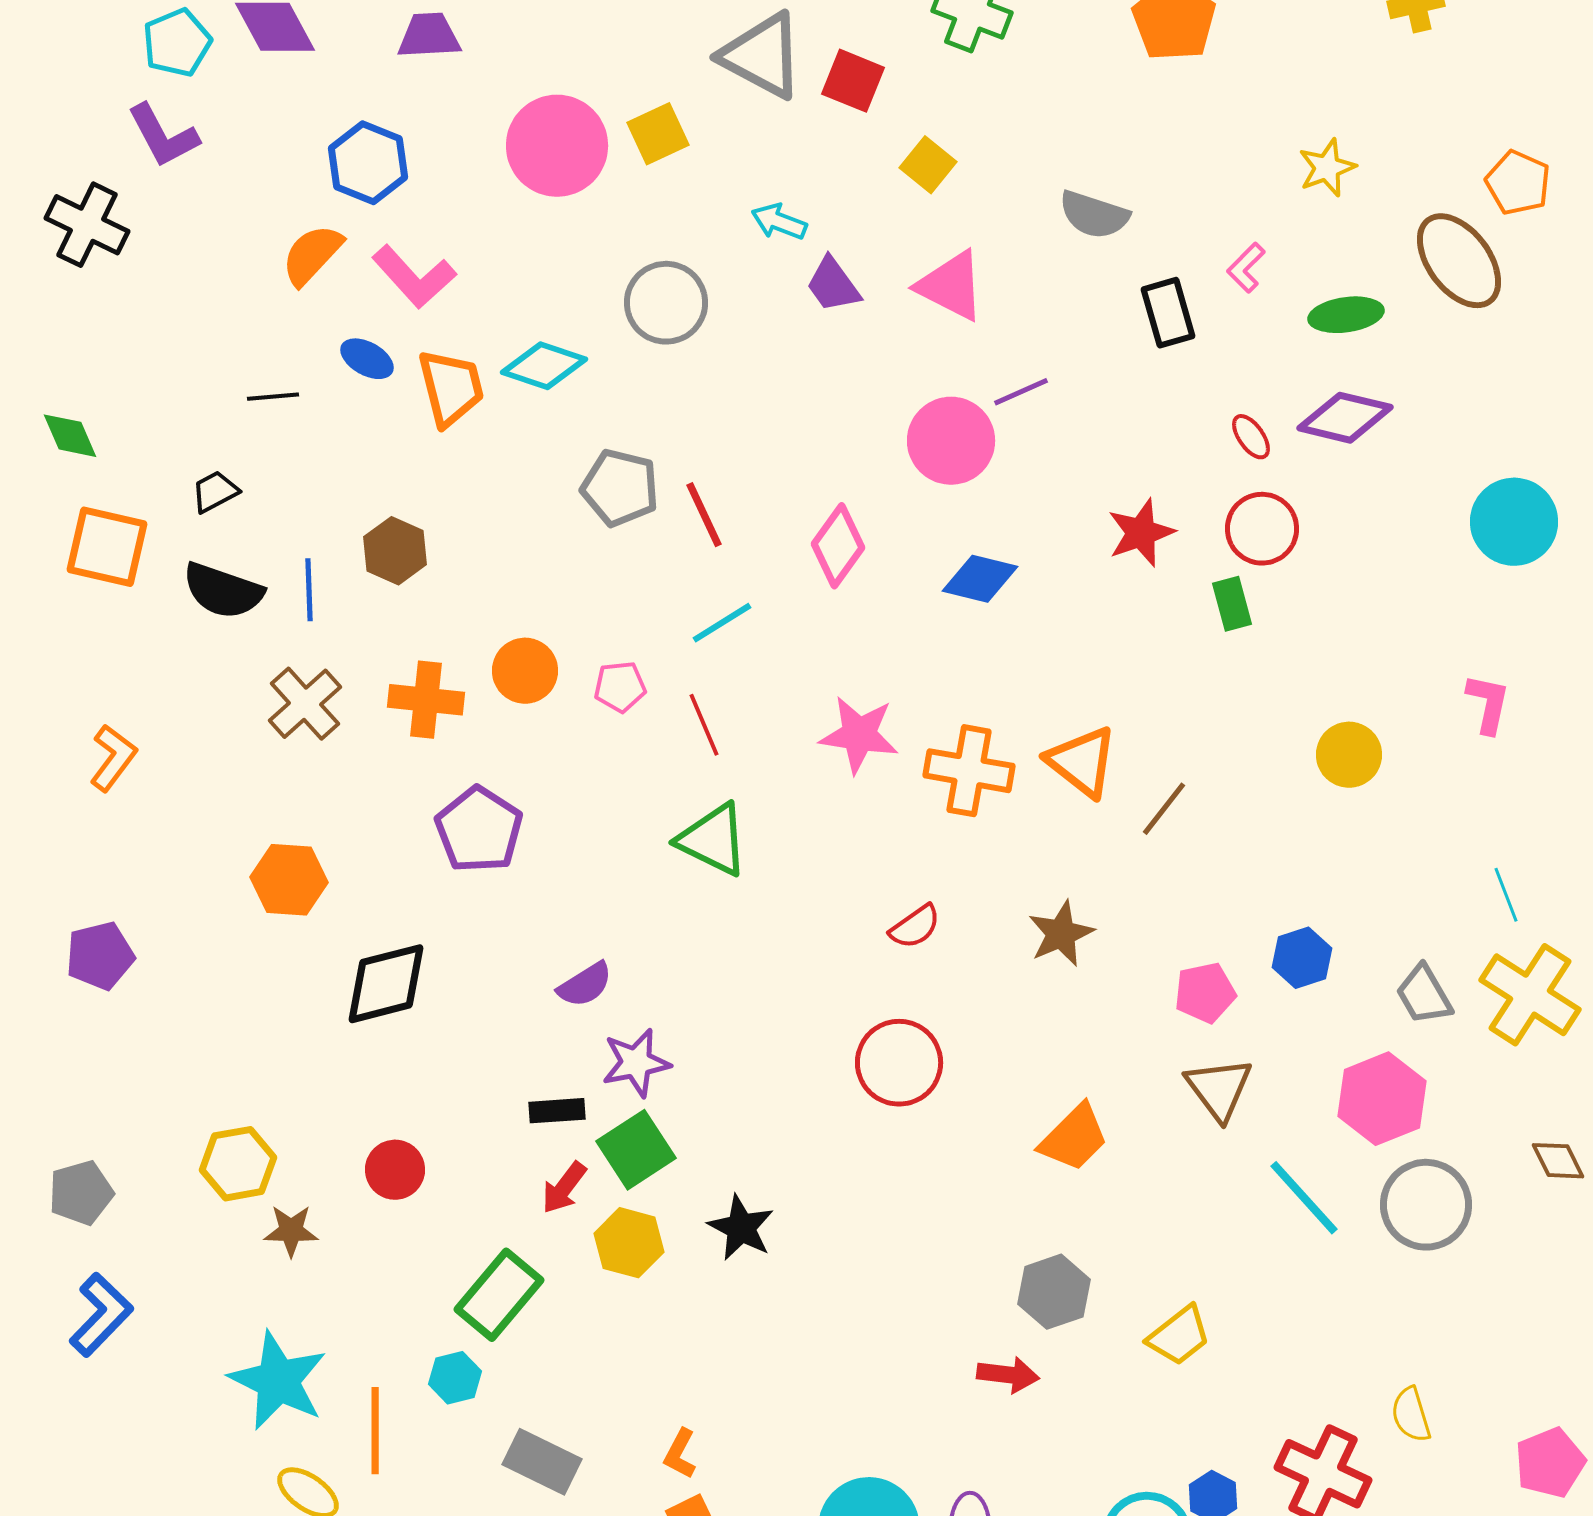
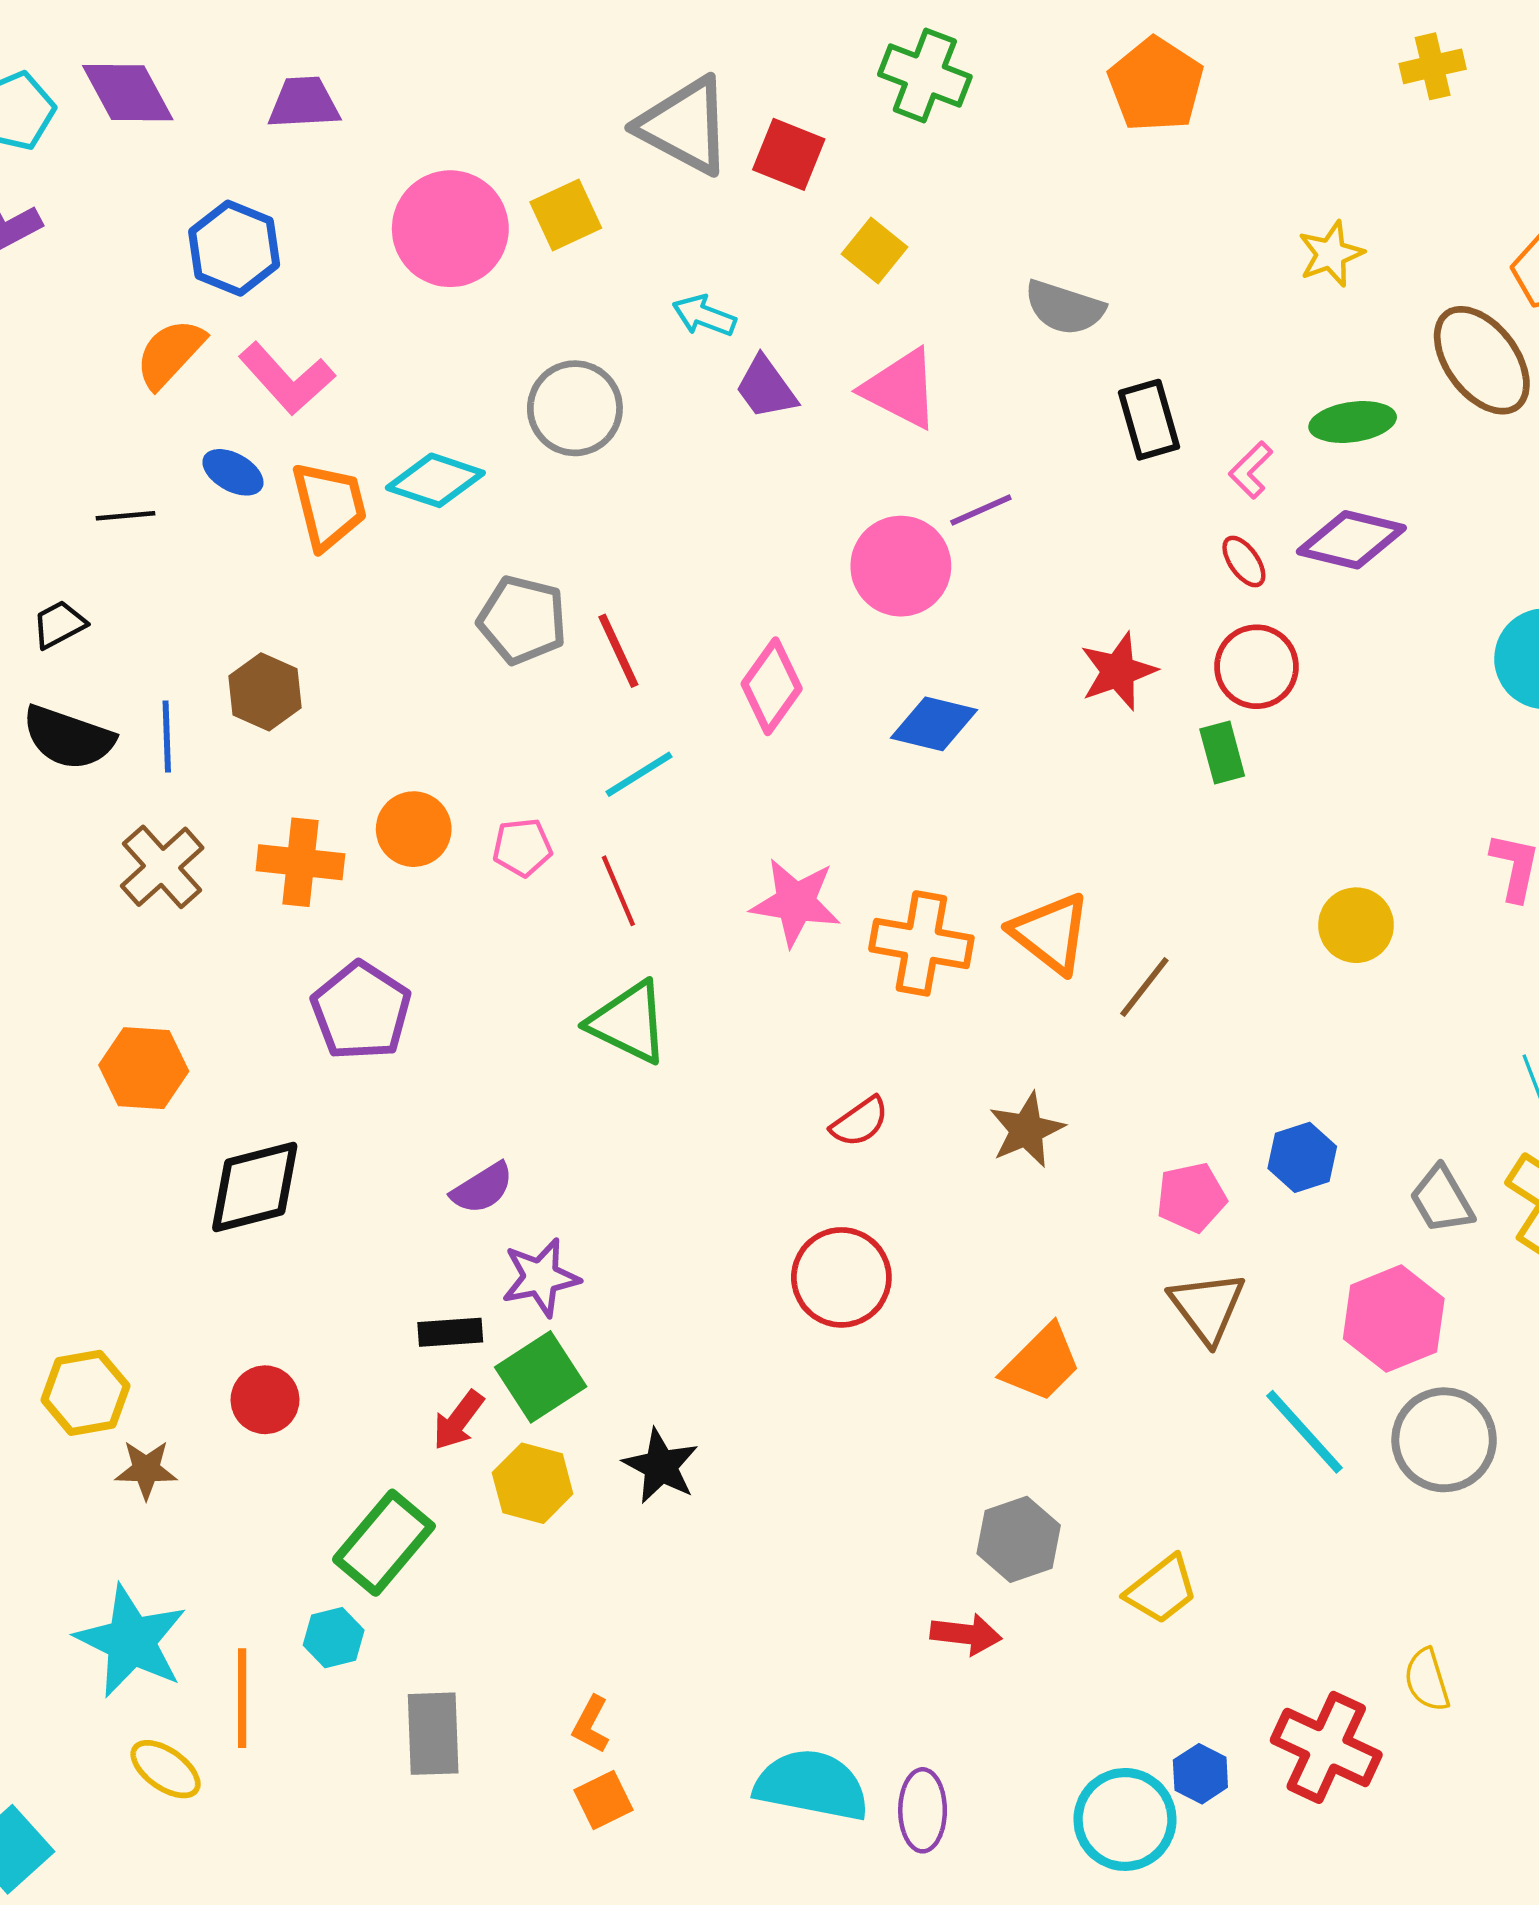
pink L-shape: (1246, 268) -> (1251, 470), moved
gray rectangle: (542, 1462) -> (433, 1734), turned 62

